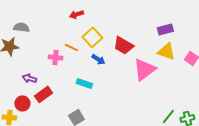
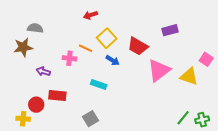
purple rectangle: (165, 29) -> (170, 30), moved
yellow triangle: (166, 51) -> (189, 76), moved
purple arrow: (29, 78) -> (43, 71), moved
red rectangle: (43, 94) -> (57, 96), turned 42

